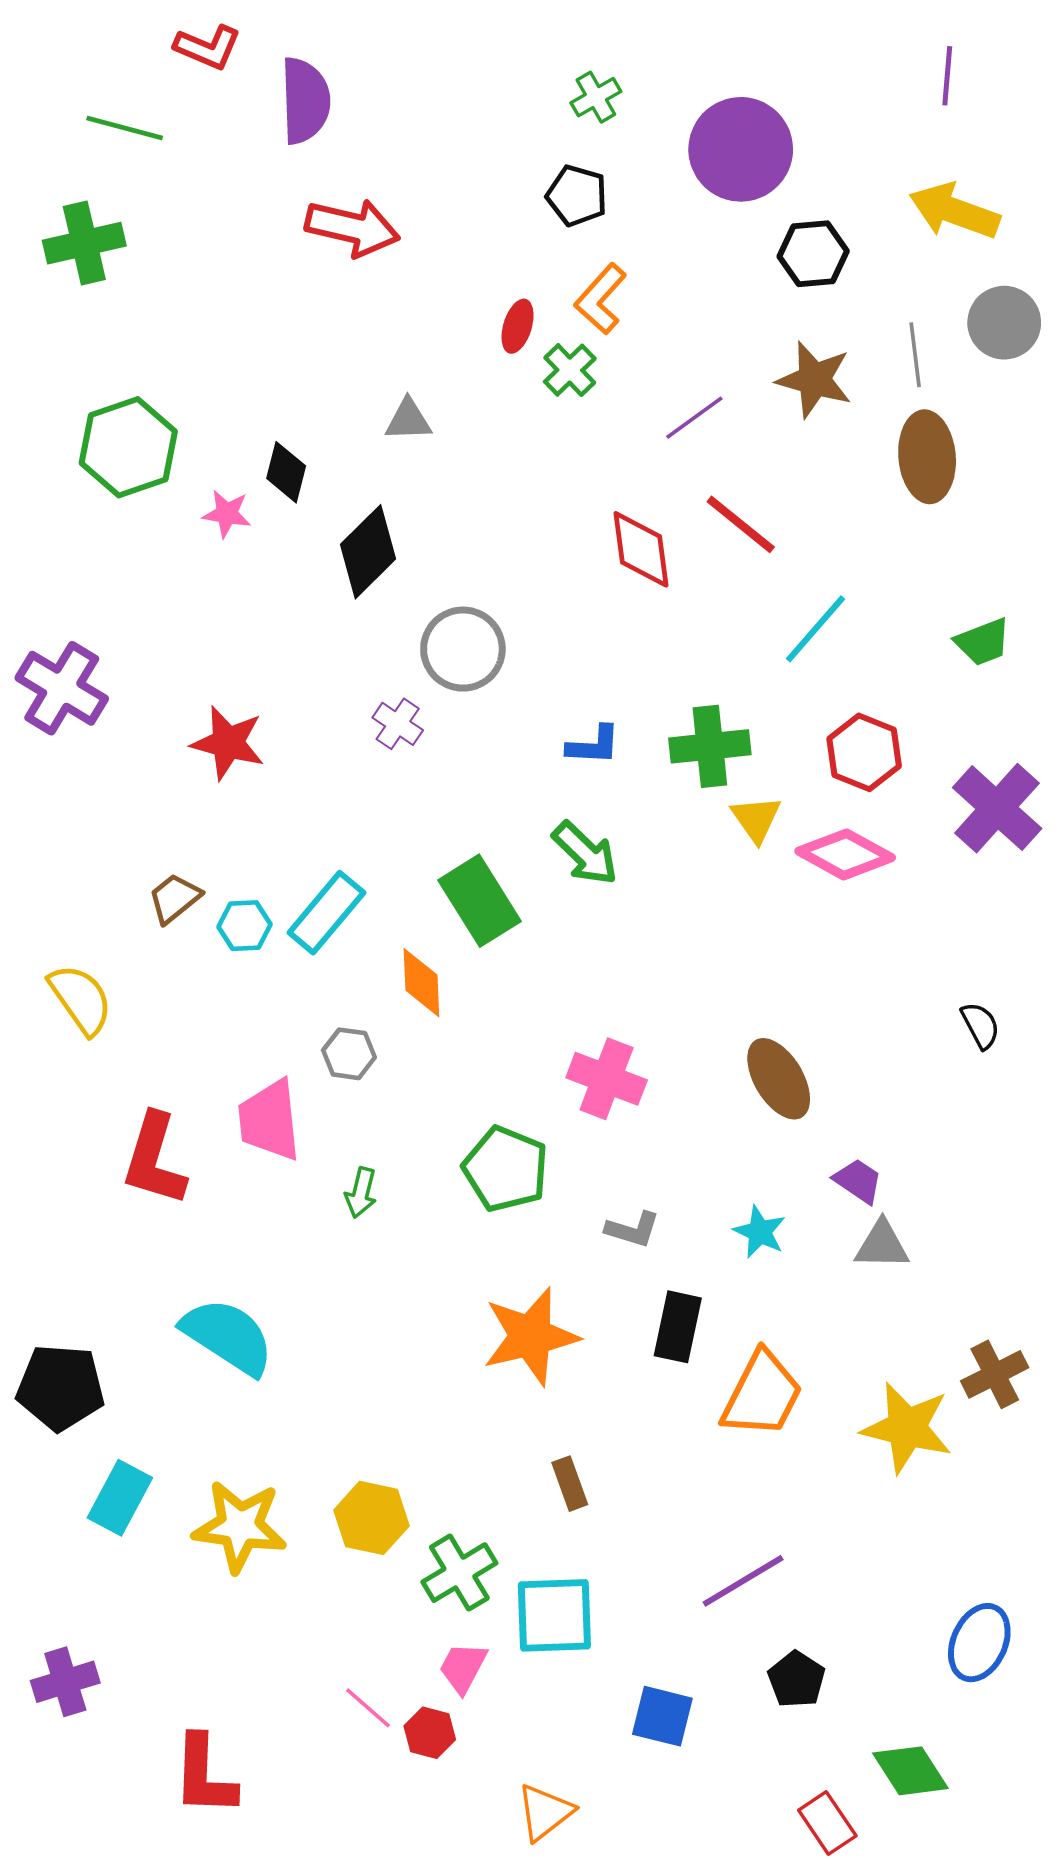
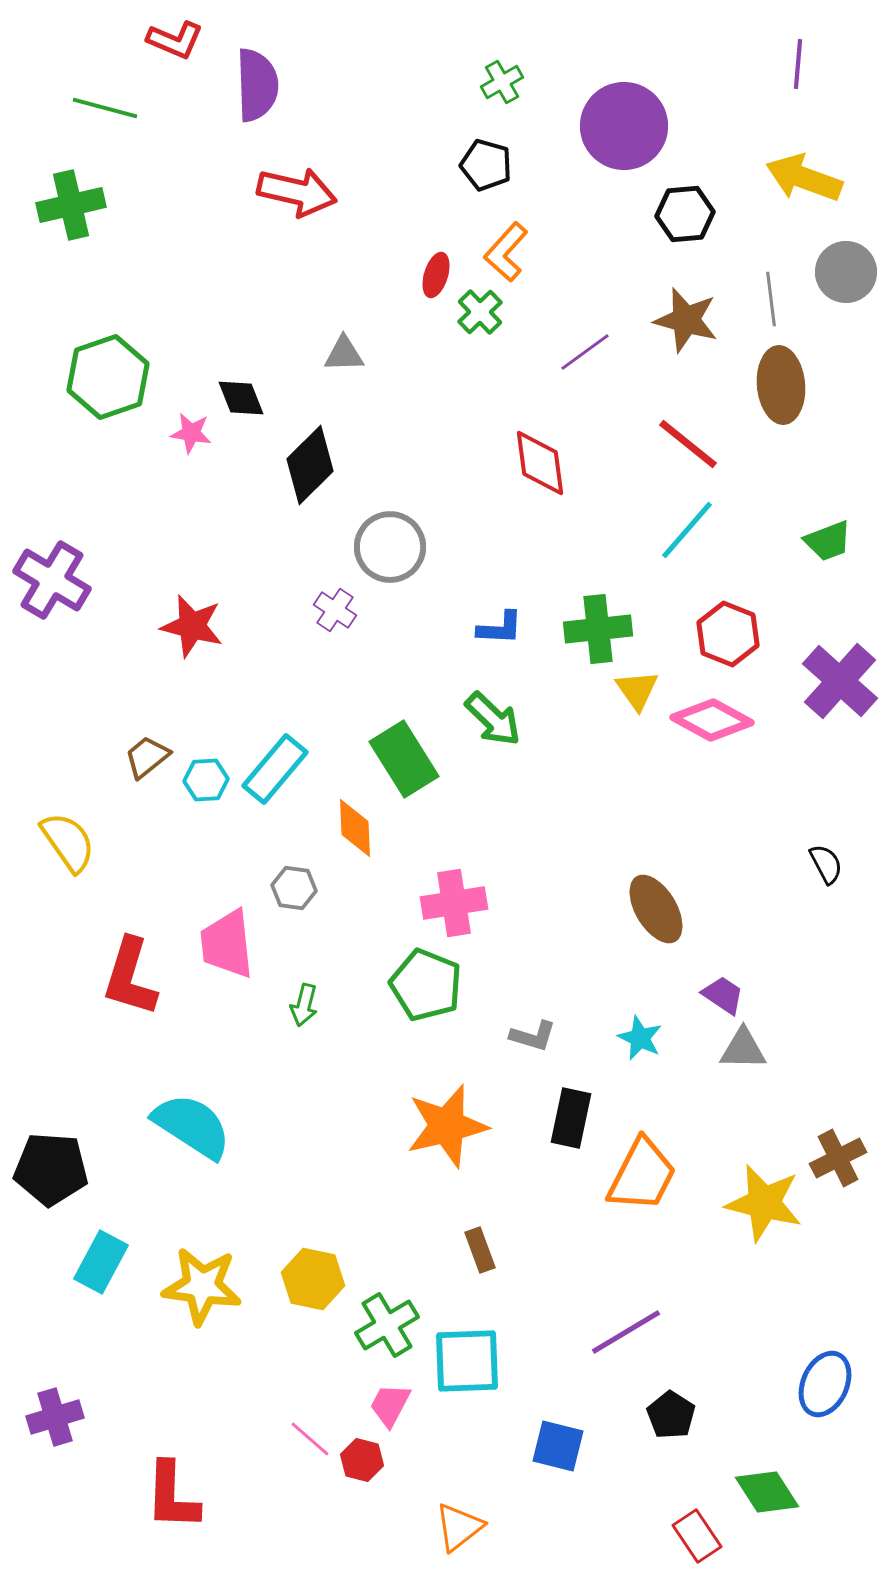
black diamond: (286, 472) -> (241, 398), turned -36
red line: (741, 524) -> (688, 444), moved
pink cross: (607, 1079) -> (454, 903), moved, turned -30

